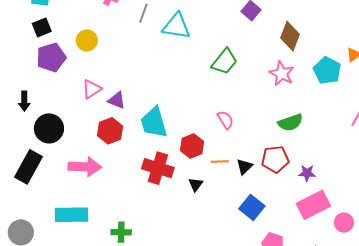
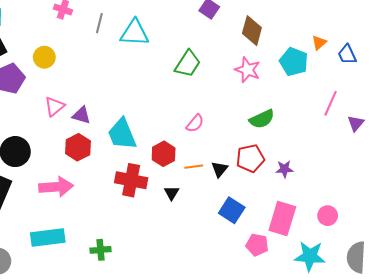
pink semicircle: (225, 120) -> (195, 123), turned 78
pink rectangle: (313, 205) -> (282, 219), moved, turned -40

